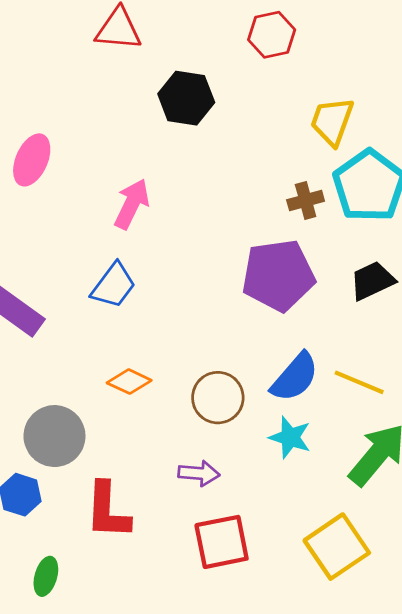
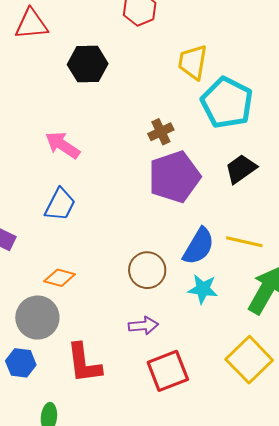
brown cross: (306, 200) -> (161, 132), moved
pink arrow: (132, 204) -> (63, 145), turned -72
orange diamond: (129, 382) -> (60, 278), moved

